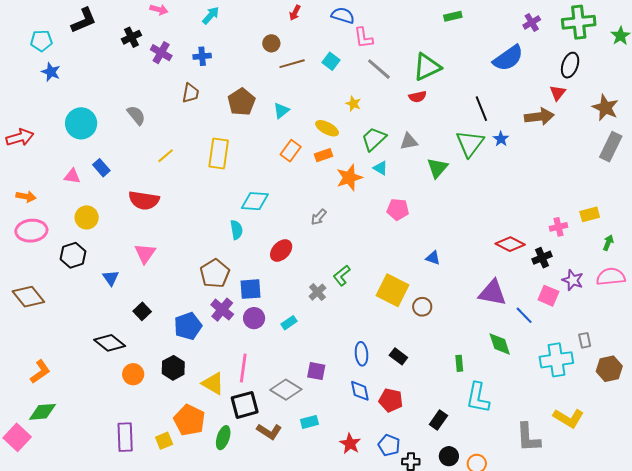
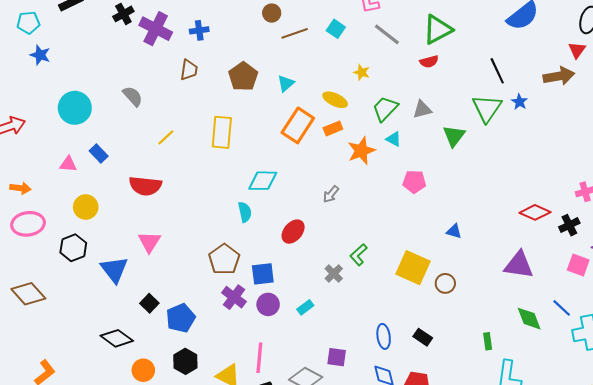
purple cross: (161, 53) -> (156, 29), size x1.4
orange rectangle: (291, 151) -> (298, 125), size x1.5
blue triangle: (111, 278) -> (114, 270), size x1.6
blue line: (524, 315) -> (562, 308), moved
blue pentagon: (188, 326) -> (181, 318), moved

